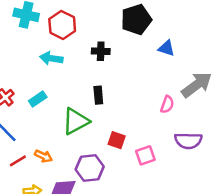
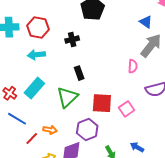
blue triangle: (166, 48) -> (146, 22), moved, turned 32
cyan rectangle: (38, 99) -> (34, 88), size x1.5
red square: (117, 140) -> (102, 103), size x1.5

